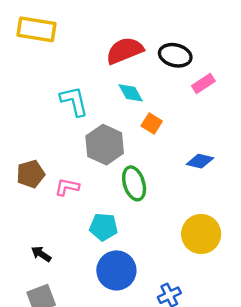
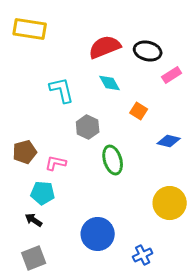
orange square: (152, 123) -> (139, 111), moved
gray hexagon: (105, 145) -> (88, 127), size x0.7
cyan pentagon: (103, 227) -> (43, 193), moved

